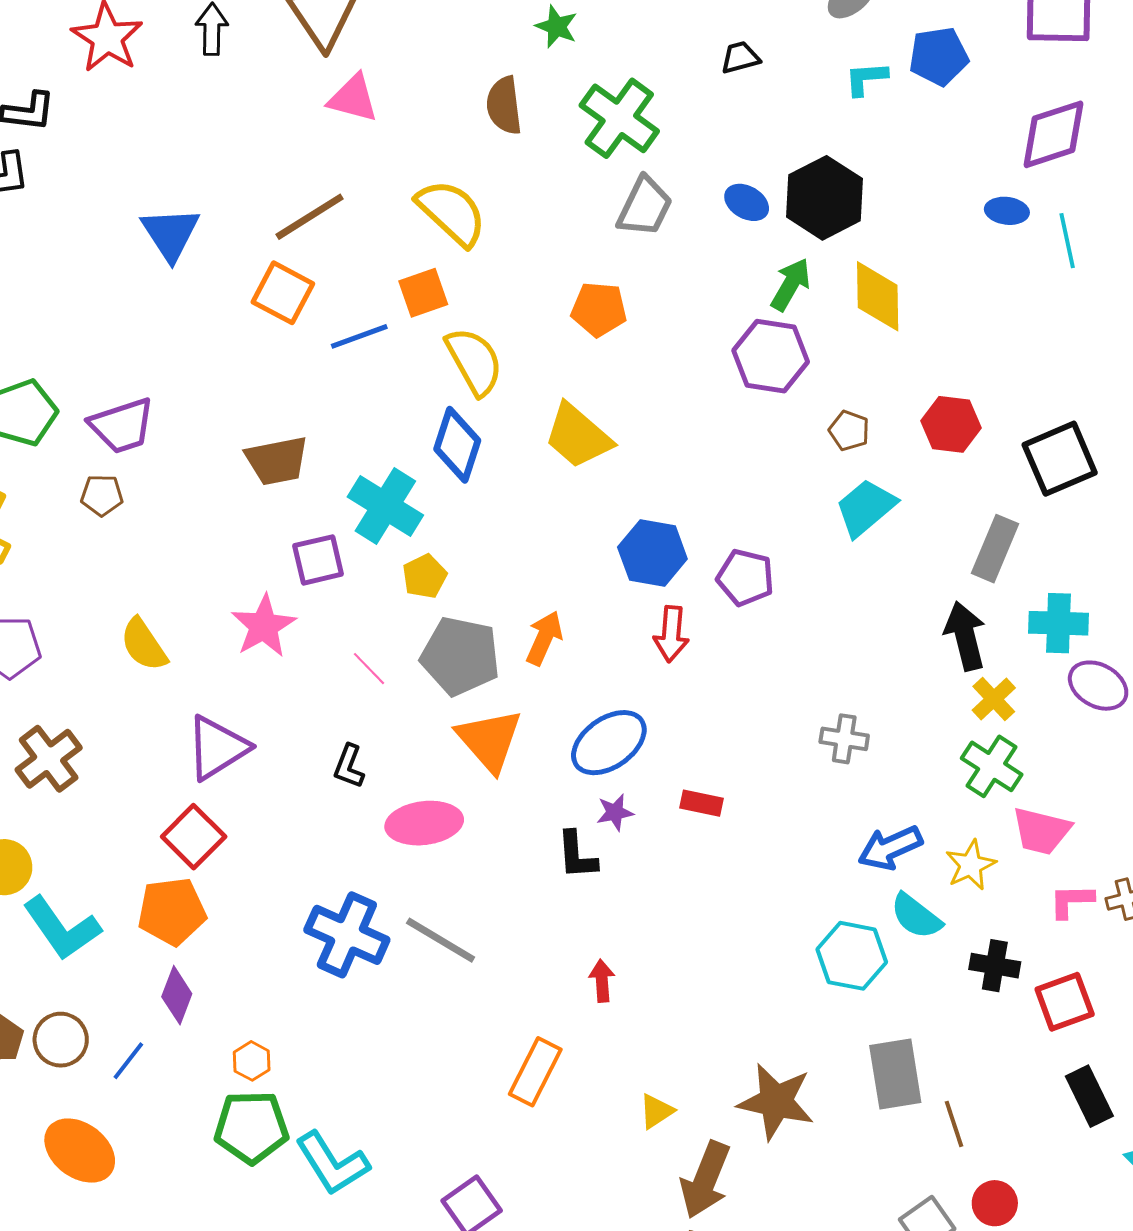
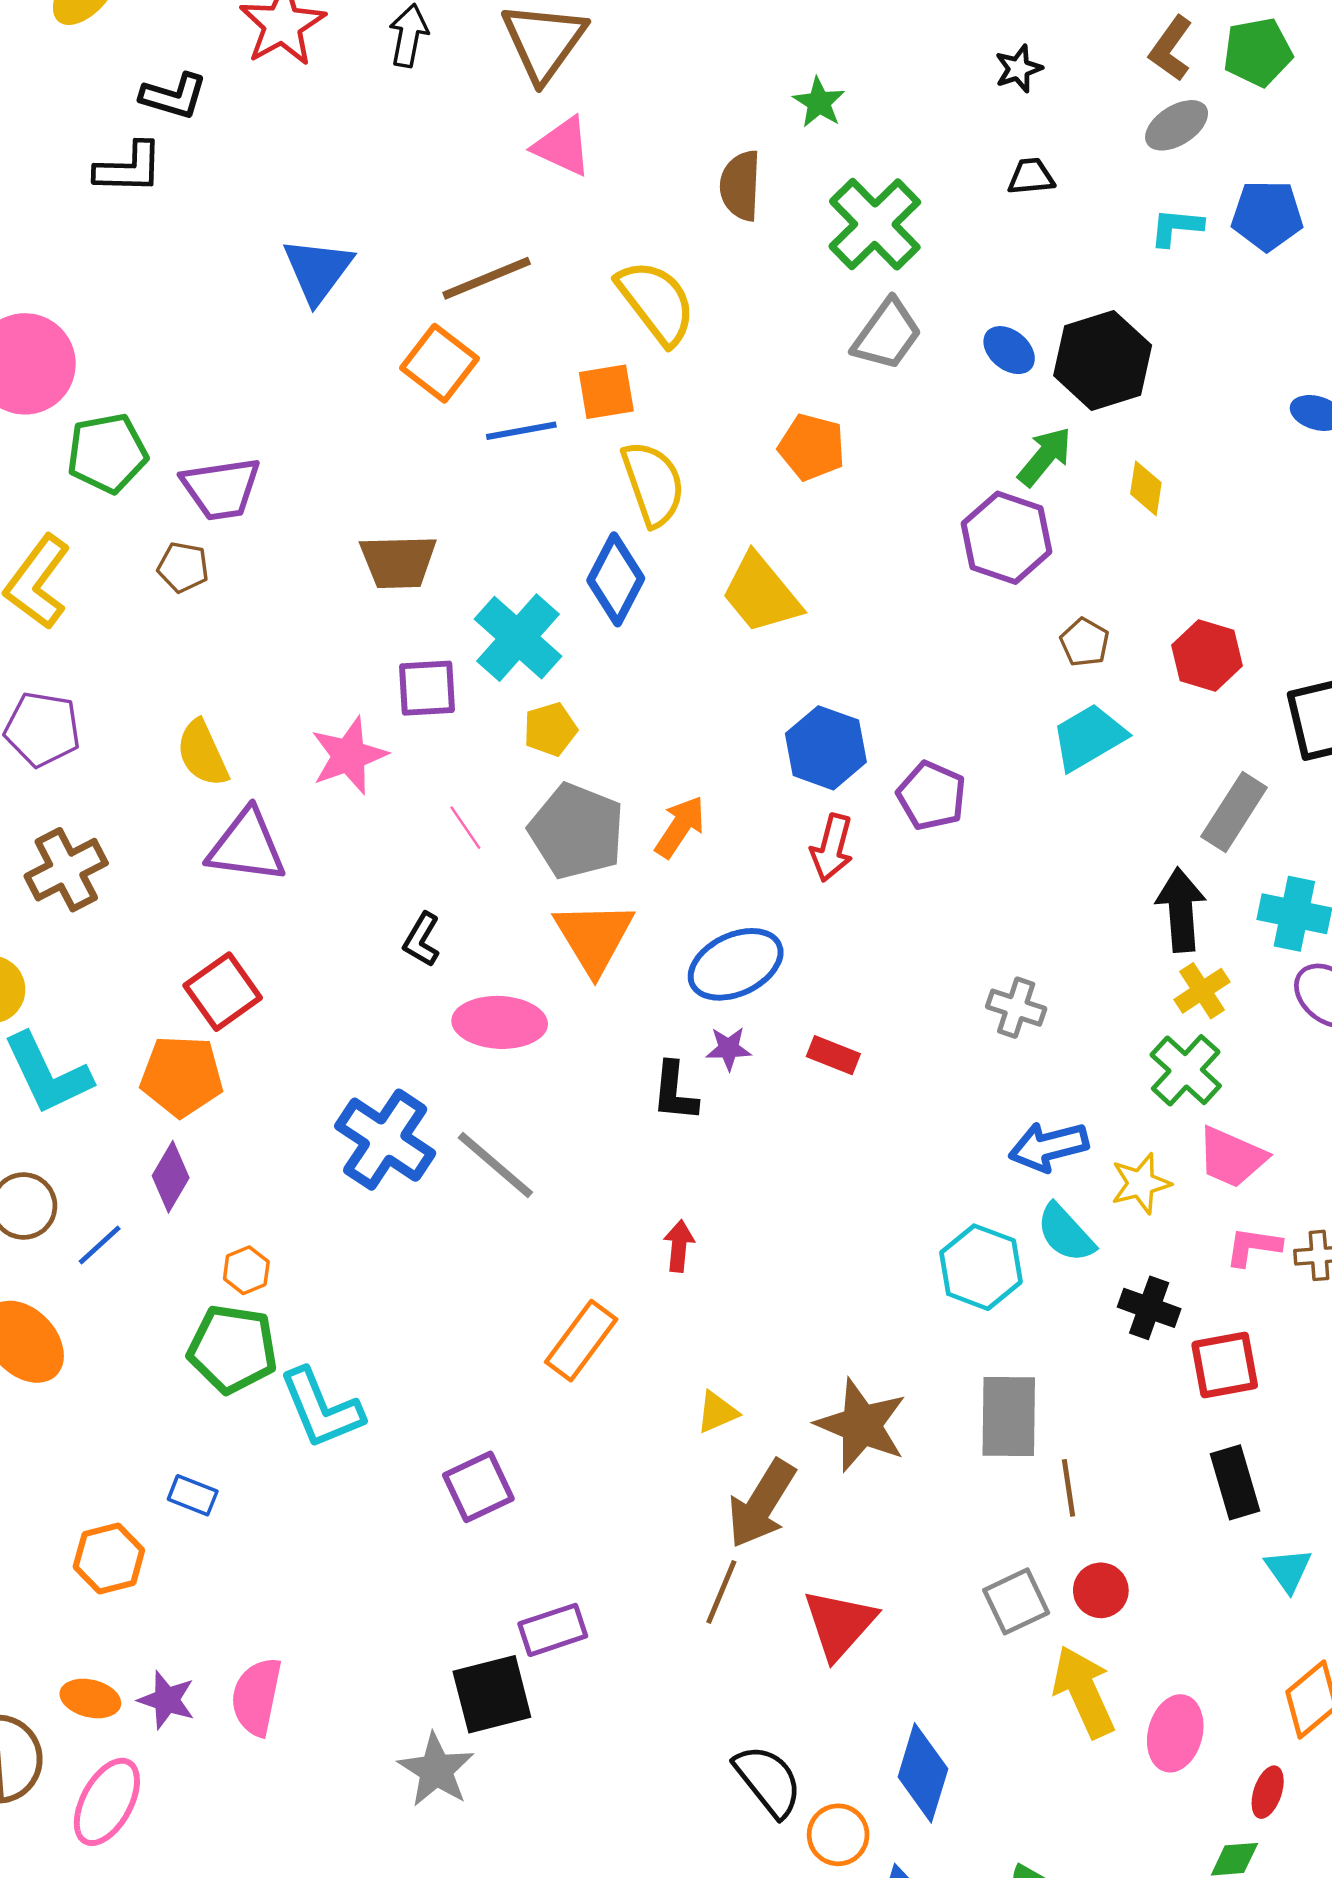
yellow diamond: (878, 296) -> (1146, 488), size x0.6
purple triangle: (217, 748) -> (247, 846), moved, turned 30

